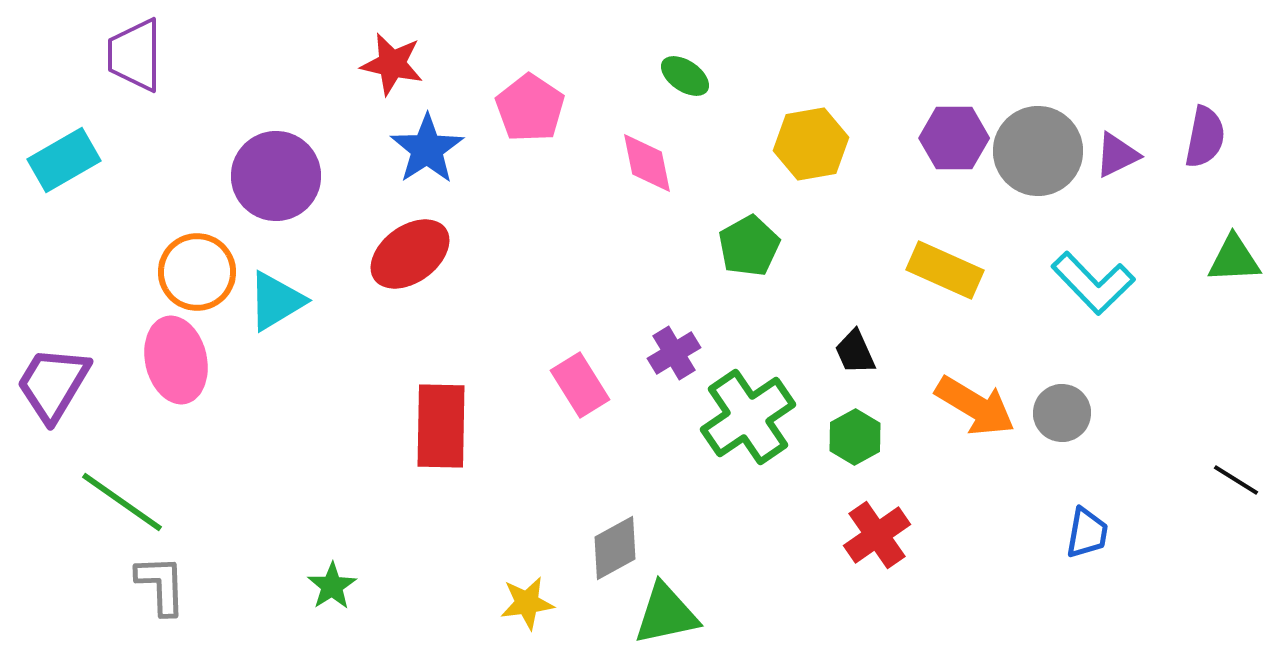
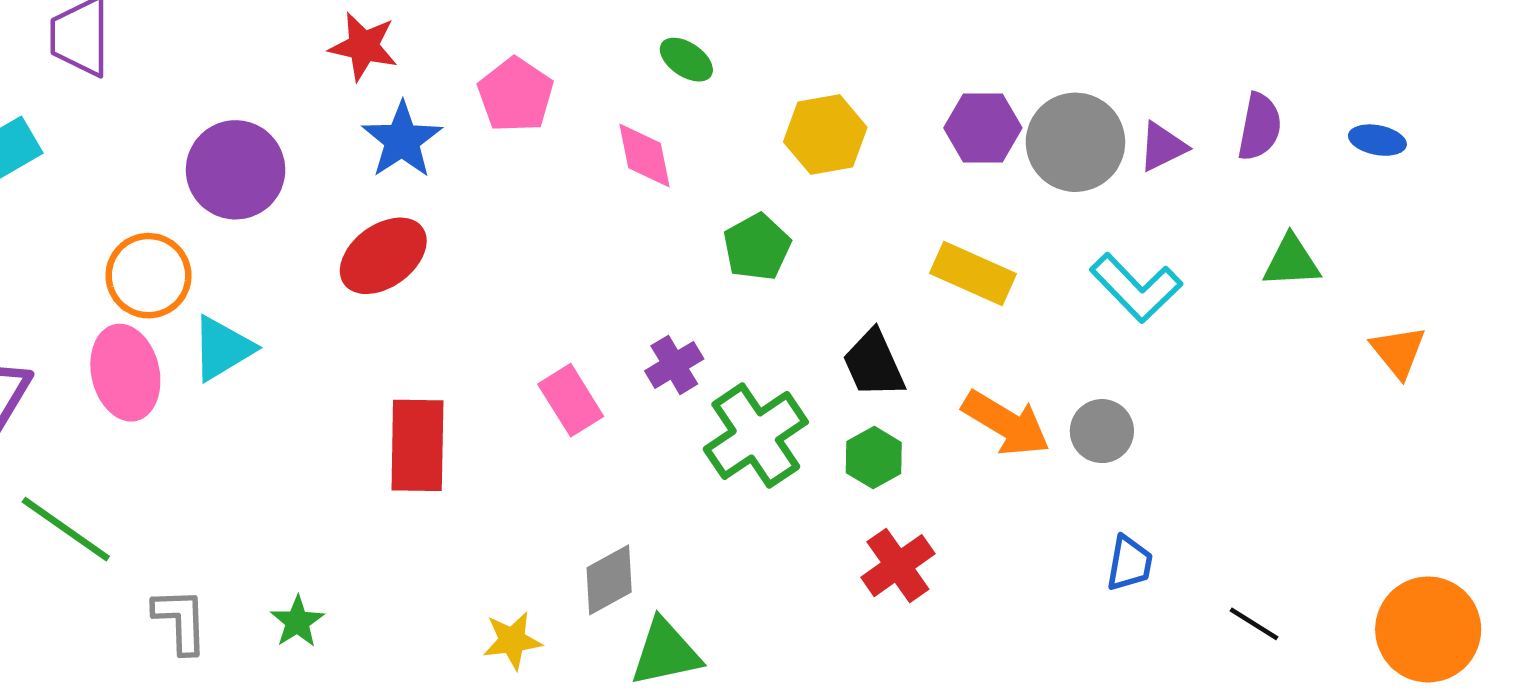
cyan triangle: (276, 301) -> (222, 348), moved
black trapezoid: (855, 352) -> (874, 364), size x1.4
black line: (1236, 480) -> (1254, 624), moved
gray L-shape: (161, 585) -> (180, 621), moved

